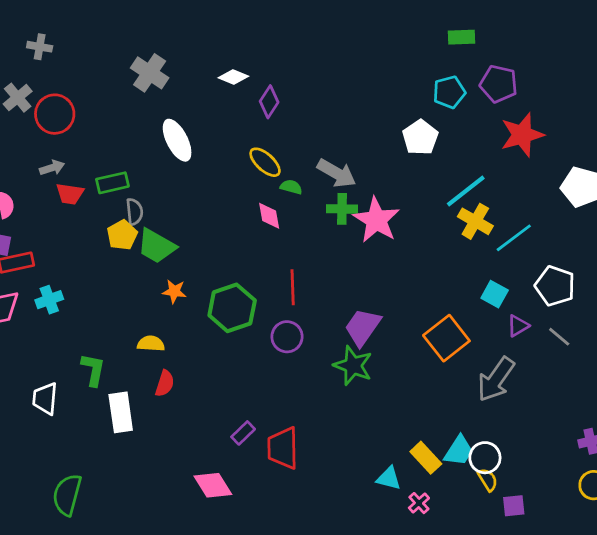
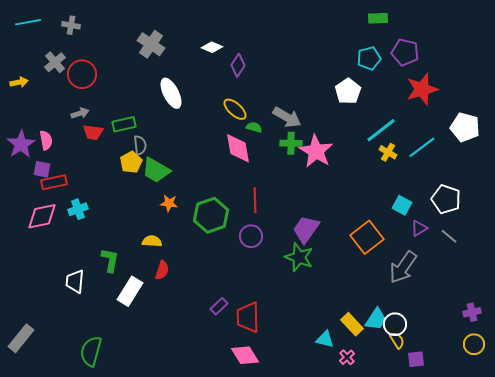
pink diamond: (269, 216) -> (238, 148), size x1.5
yellow cross: (475, 221) -> (388, 152), size x0.7
cyan line: (514, 238) -> (422, 147), moved
white rectangle: (121, 412) -> (130, 291), turned 40
pink diamond: (213, 485) -> (245, 355), moved

